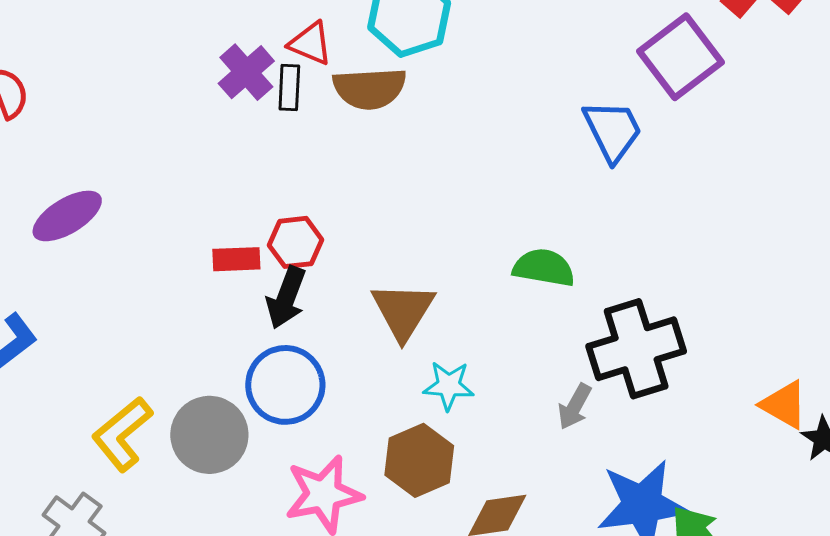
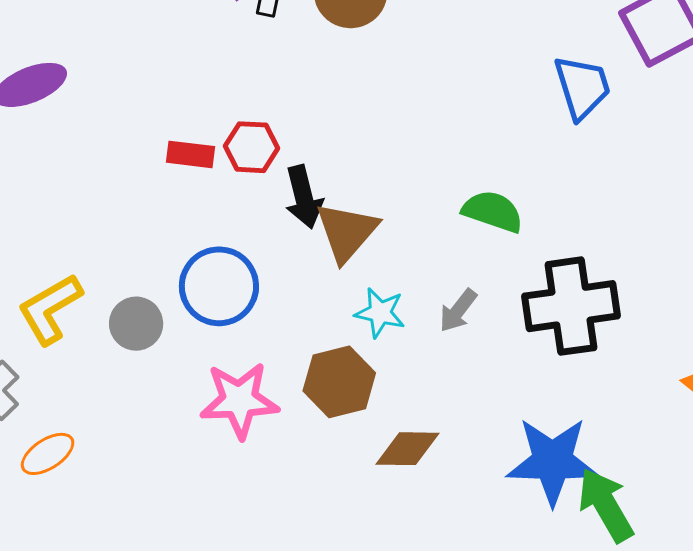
black arrow: (286, 298) -> (304, 197), moved, turned -44
gray arrow: (575, 406) -> (458, 310), moved
gray circle: (209, 435) -> (136, 324), size x0.7

